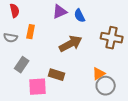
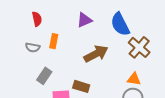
blue semicircle: (80, 16) -> (120, 24), moved, size x1.6
brown cross: (112, 38) -> (139, 47), turned 30
orange triangle: (99, 74) -> (134, 79), moved, turned 40

